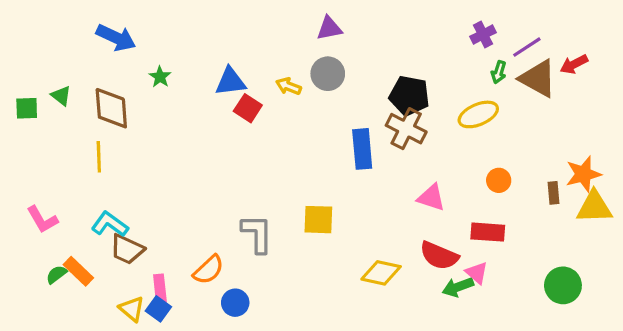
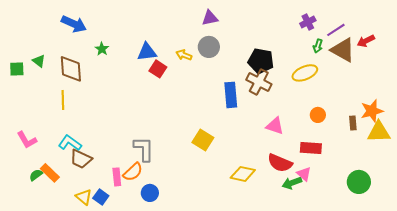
yellow square: (318, 220) -> (203, 140), turned 30
gray L-shape: (257, 234) -> (144, 149), moved
pink rectangle: (160, 289) -> (117, 177), moved

